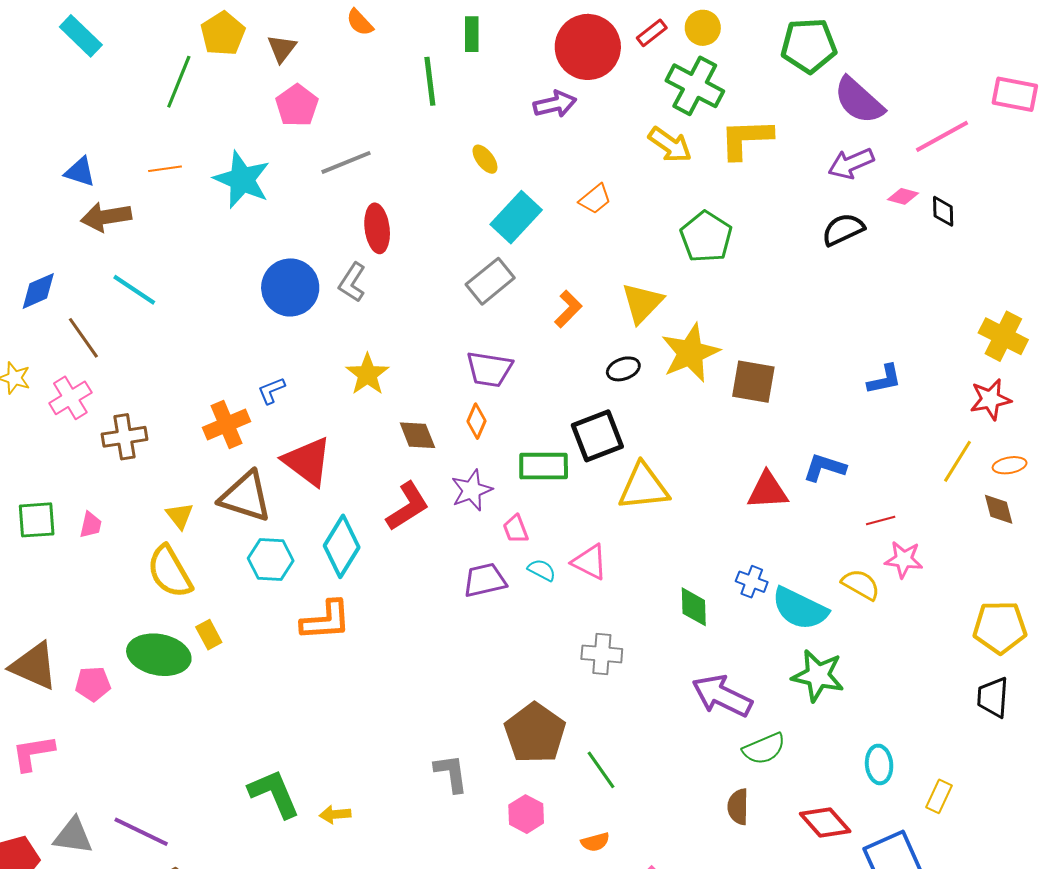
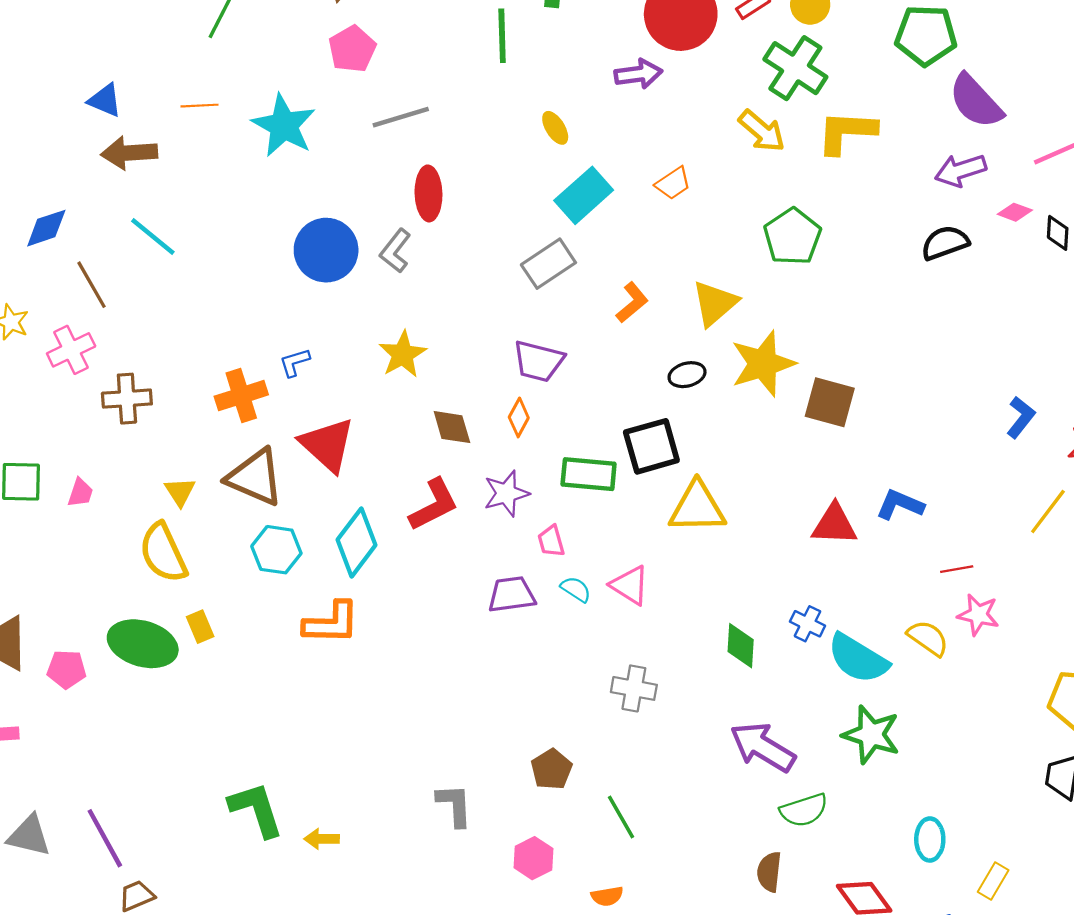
blue L-shape: (884, 379) -> (1021, 417), moved, turned -45
brown pentagon: (535, 733) -> (552, 769), size x0.6
purple line: (141, 832) -> (105, 838), turned 30

